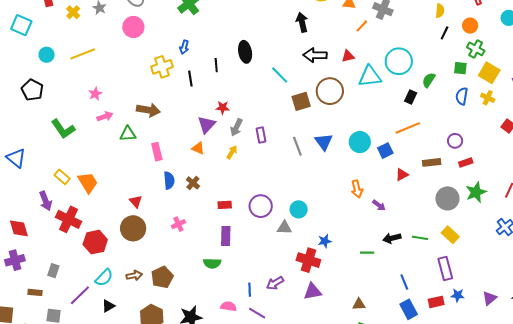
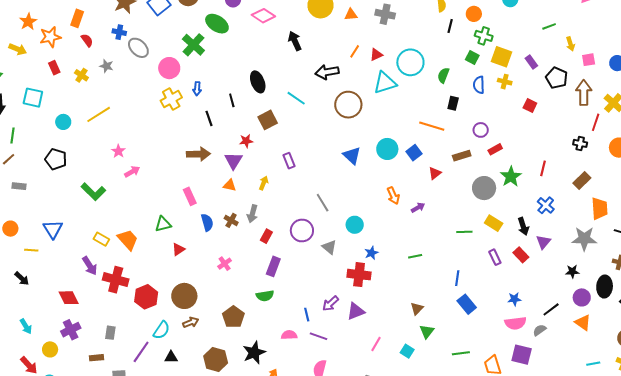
black arrow: (302, 22) -> (295, 41), moved
orange line: (362, 26) -> (355, 51), moved
pink circle: (133, 27) -> (169, 68), moved
red triangle: (348, 56) -> (376, 55), moved
yellow cross: (162, 67) -> (171, 99), moved
green square: (460, 68) -> (472, 57), turned 32
black rectangle: (411, 97) -> (453, 103), moved
brown square: (301, 101) -> (268, 120), moved
brown arrow: (148, 110) -> (198, 154), moved
gray arrow: (236, 127) -> (252, 214), moved
orange line: (408, 128) -> (432, 126), turned 50
green triangle: (128, 134) -> (163, 224), moved
gray line: (297, 146) -> (323, 203), moved
blue triangle: (16, 158) -> (53, 229), turned 30
red triangle: (136, 201) -> (178, 249), turned 48
red rectangle: (225, 205) -> (266, 236), turned -48
purple arrow: (379, 205) -> (418, 208), turned -56
cyan circle: (299, 209) -> (355, 225), moved
brown circle: (133, 228) -> (184, 296), moved
gray triangle: (284, 228) -> (329, 247), turned 49
purple rectangle: (226, 236) -> (273, 266), turned 30
black arrow: (392, 238) -> (523, 226), moved, turned -84
purple rectangle: (445, 268) -> (495, 257), size x0.7
brown pentagon: (162, 277) -> (233, 317), moved
blue line: (404, 282) -> (457, 278), turned 42
purple triangle: (313, 291) -> (356, 311), moved
blue star: (458, 295) -> (514, 299), moved
purple triangle: (489, 298) -> (543, 242), moved
red rectangle: (436, 302) -> (521, 255), moved, turned 70
brown triangle: (359, 304) -> (417, 309), turned -32
black triangle: (108, 306) -> (171, 357), turned 40

